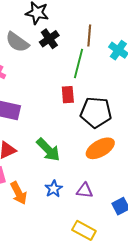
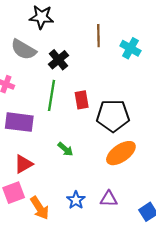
black cross: (49, 39) -> (58, 60), moved
green line: (78, 64) -> (51, 95), moved
green arrow: (48, 150) -> (65, 149), moved, size x0.6

